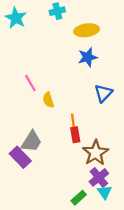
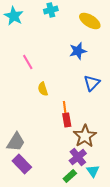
yellow ellipse: (87, 30) -> (90, 21), moved, turned 40
pink line: (30, 83) -> (28, 62), moved
gray trapezoid: (31, 142) -> (16, 142), moved
purple rectangle: (20, 157) -> (22, 164), moved
purple cross: (99, 177) -> (78, 157), moved

